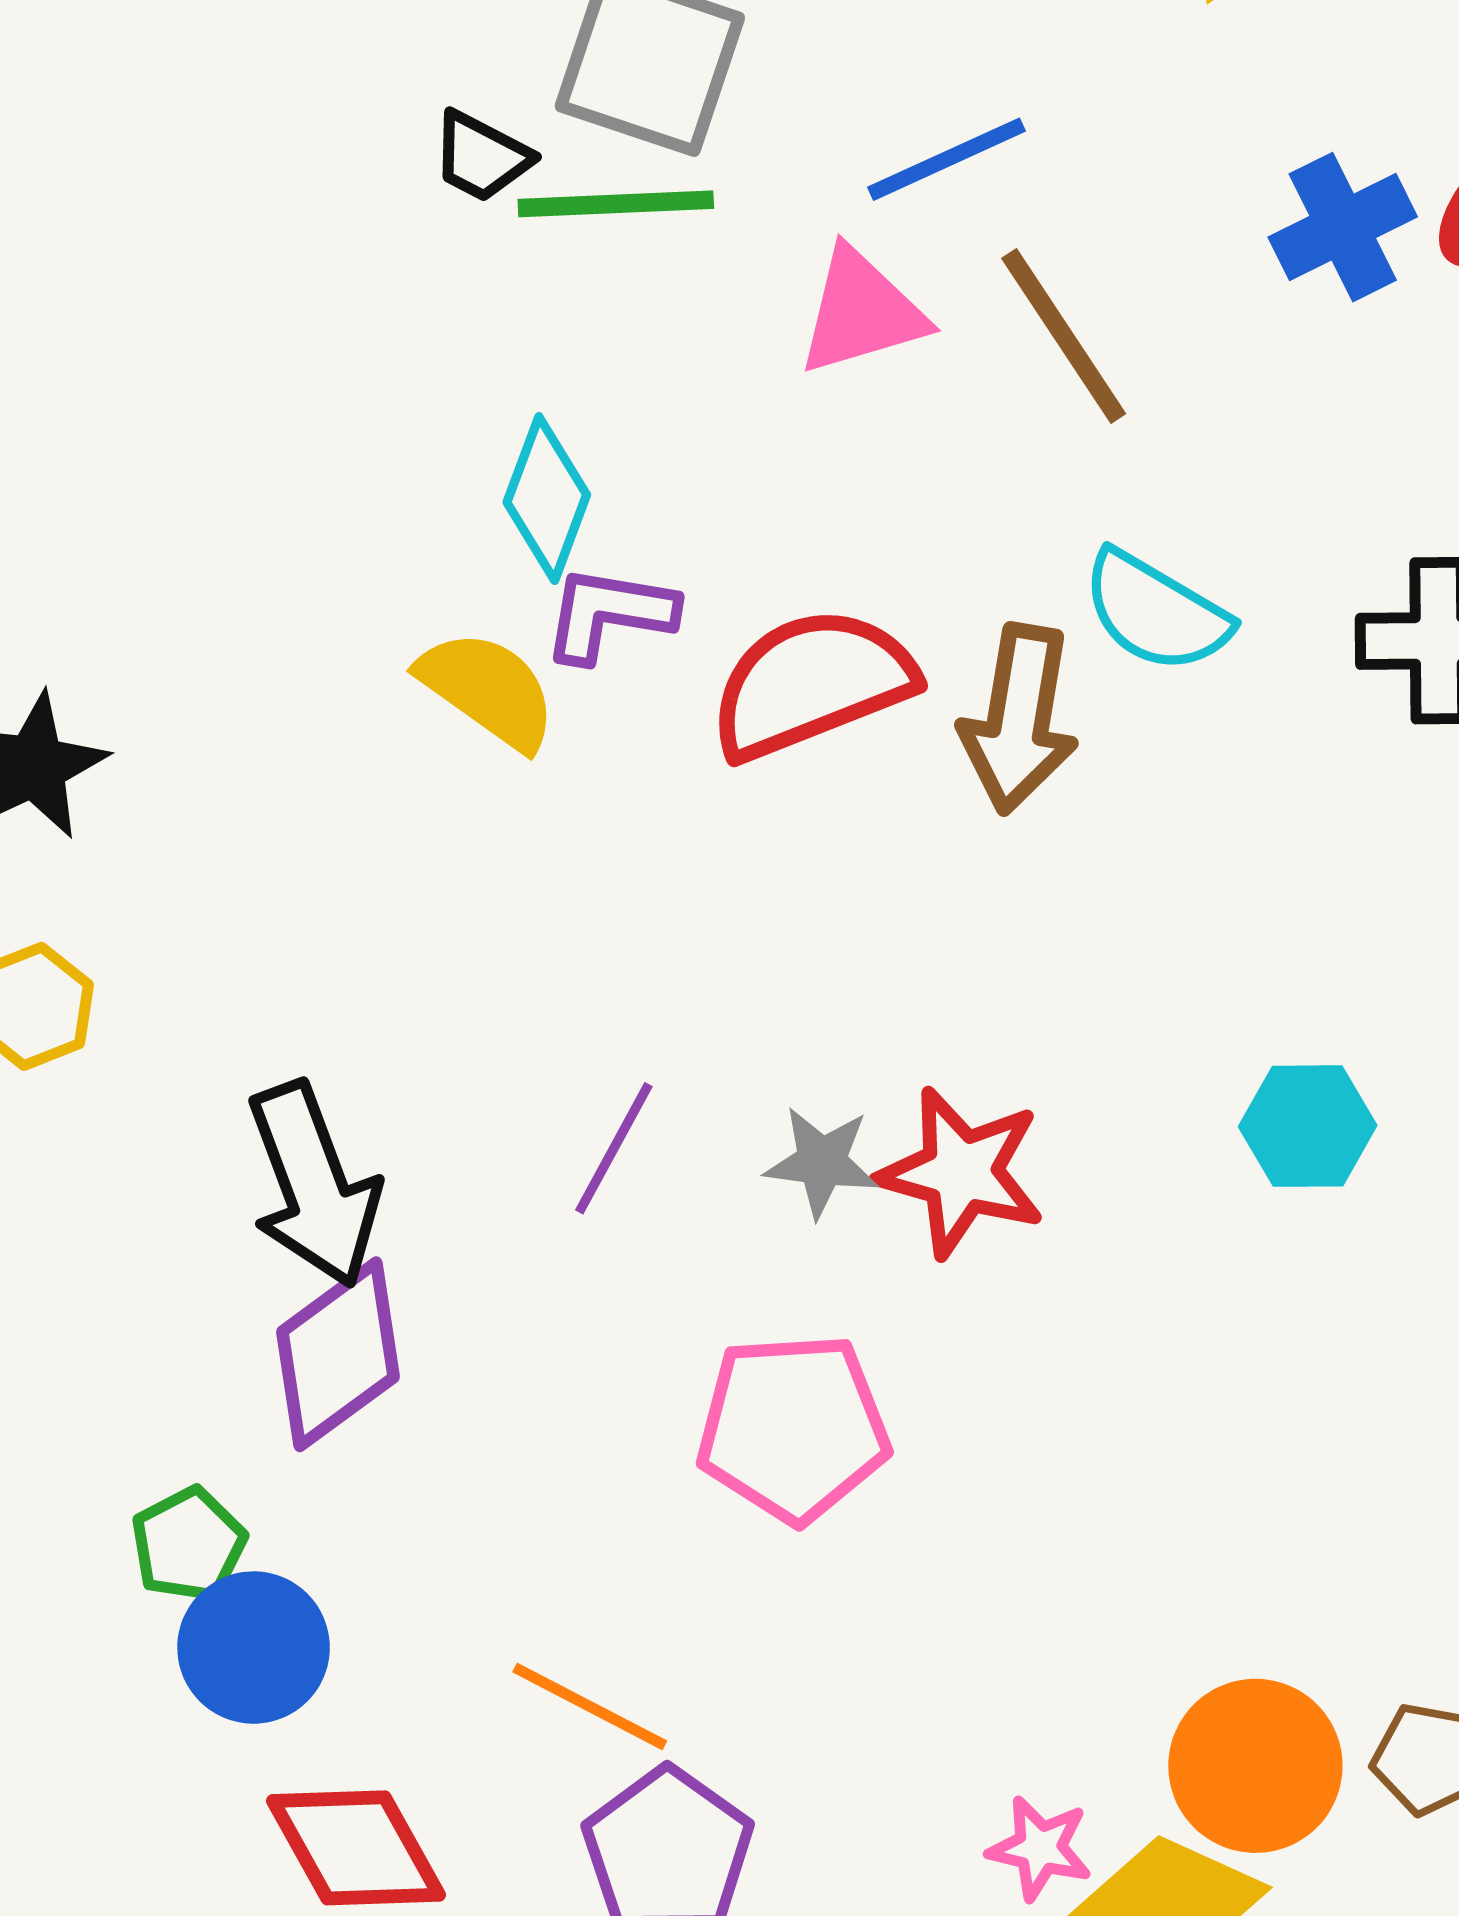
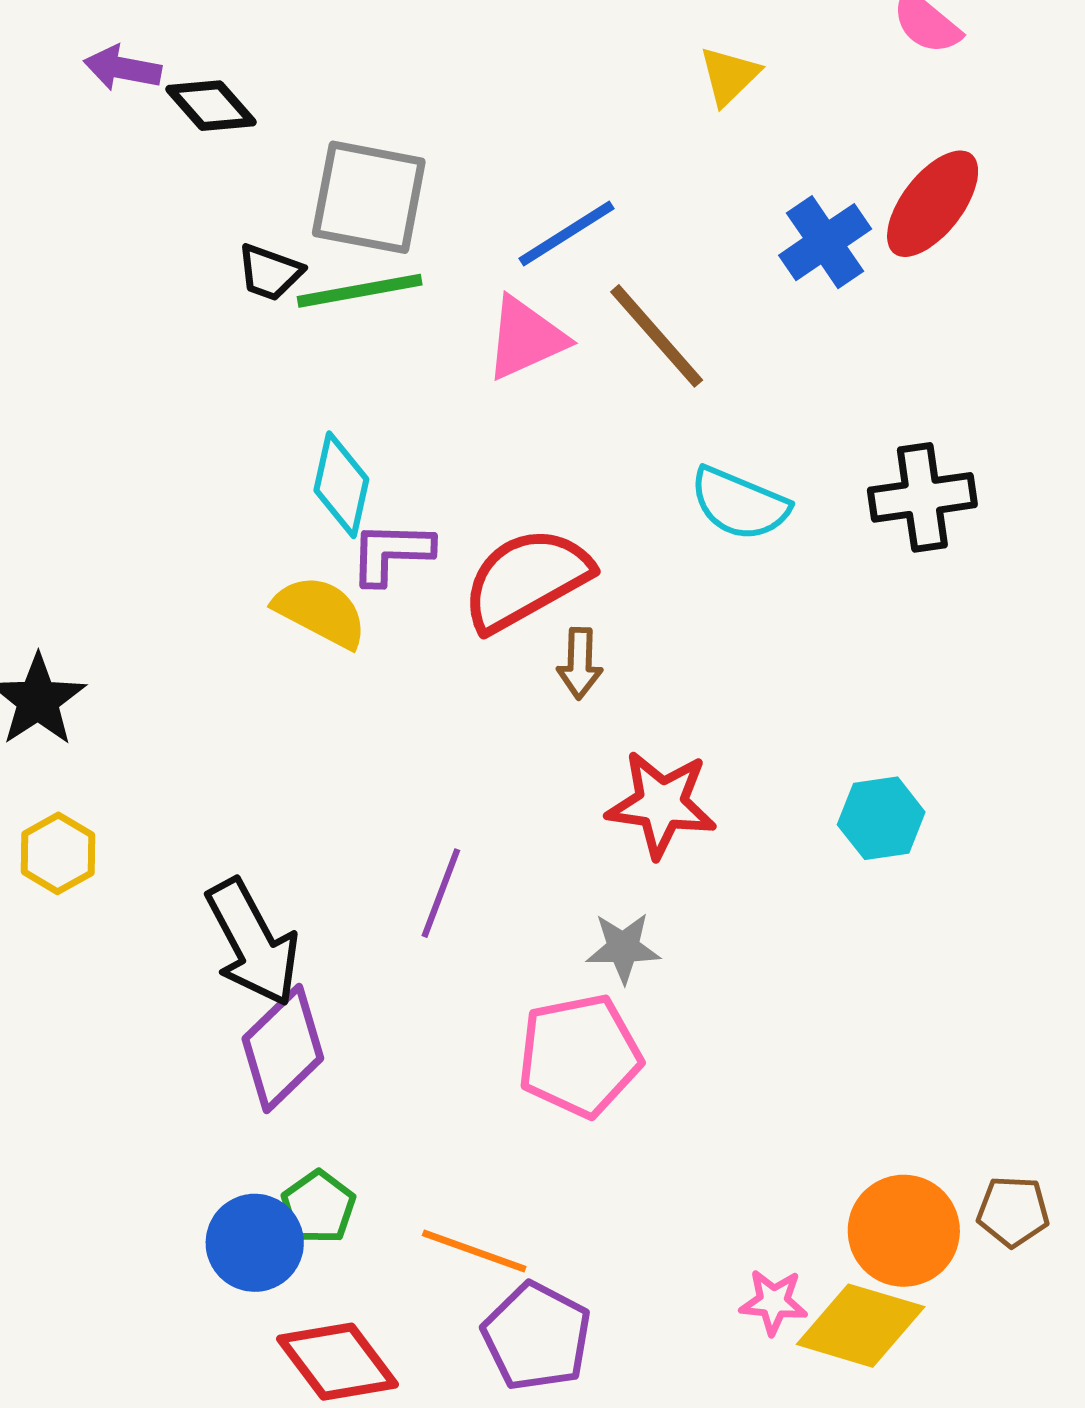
brown arrow: (1019, 719) -> (580, 663), moved, size x0.6
gray star: (822, 1162) -> (623, 948), moved
red star: (961, 1172) -> (661, 804), moved
green pentagon: (189, 1544) -> (318, 1207), moved

